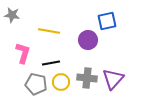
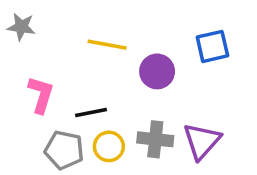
blue square: (107, 21) -> (212, 46), moved
yellow line: (49, 31) -> (107, 45), moved

